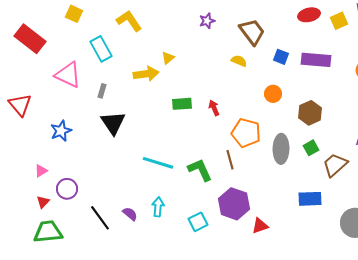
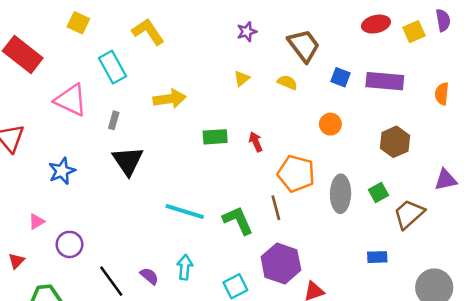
yellow triangle: (168, 58) -> (242, 79), moved
brown hexagon: (310, 113) -> (395, 142), moved
blue rectangle: (310, 199) -> (377, 257), size x0.7
red triangle: (43, 202) -> (16, 261), moved

